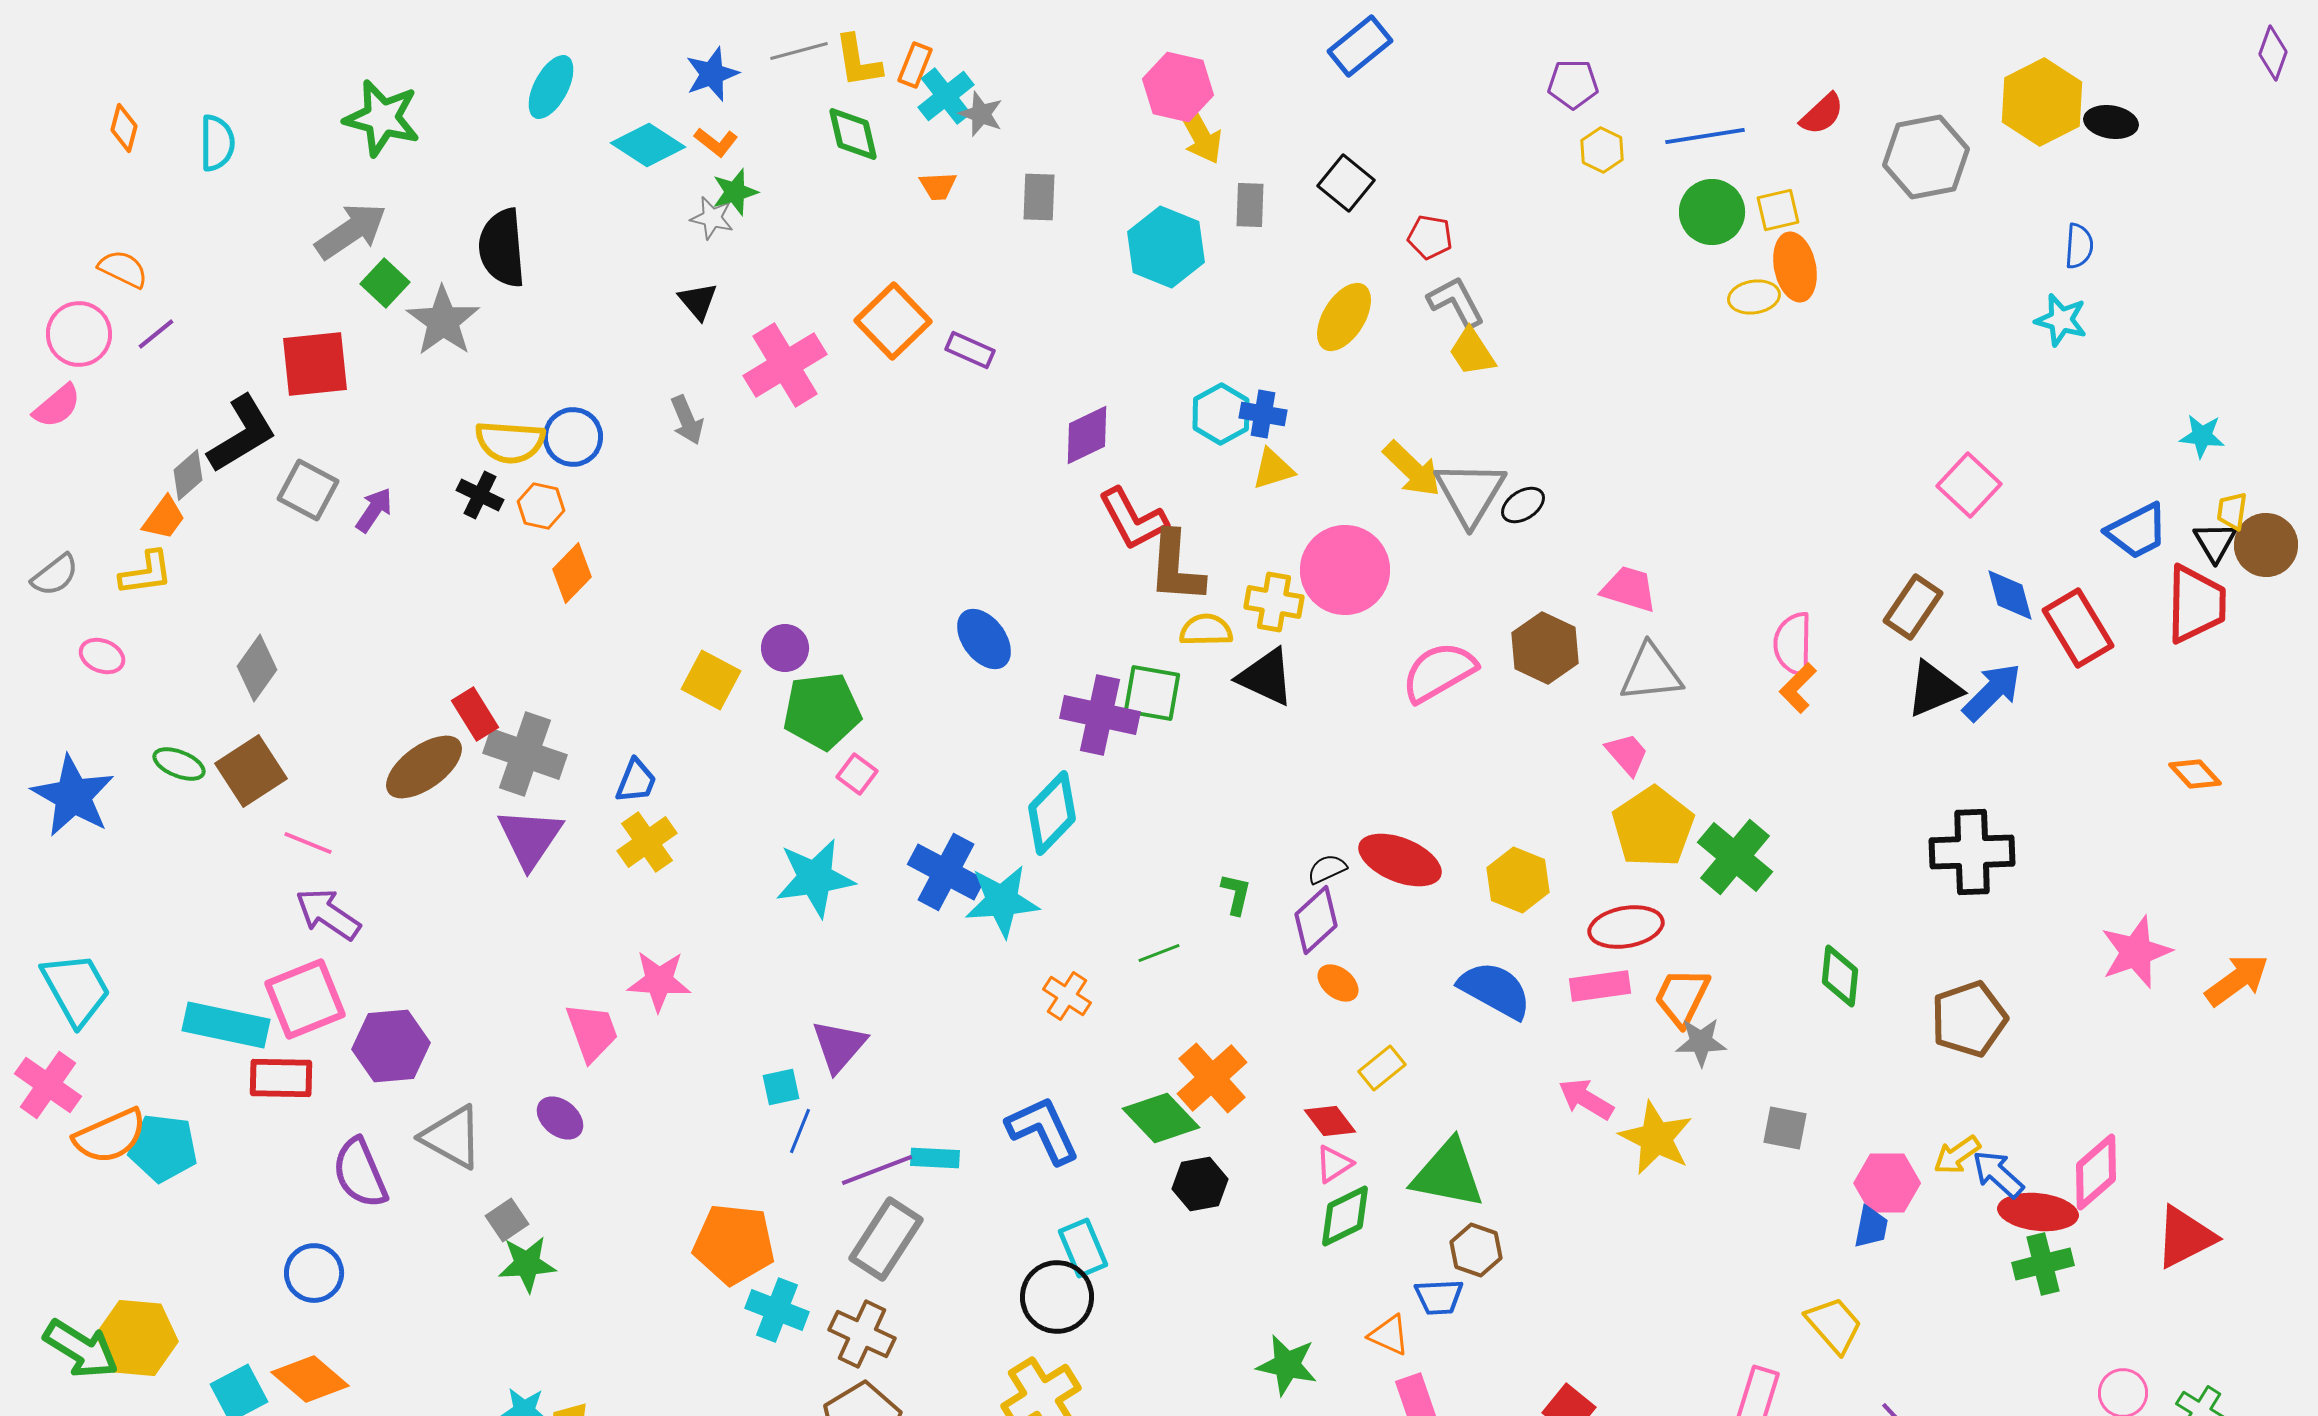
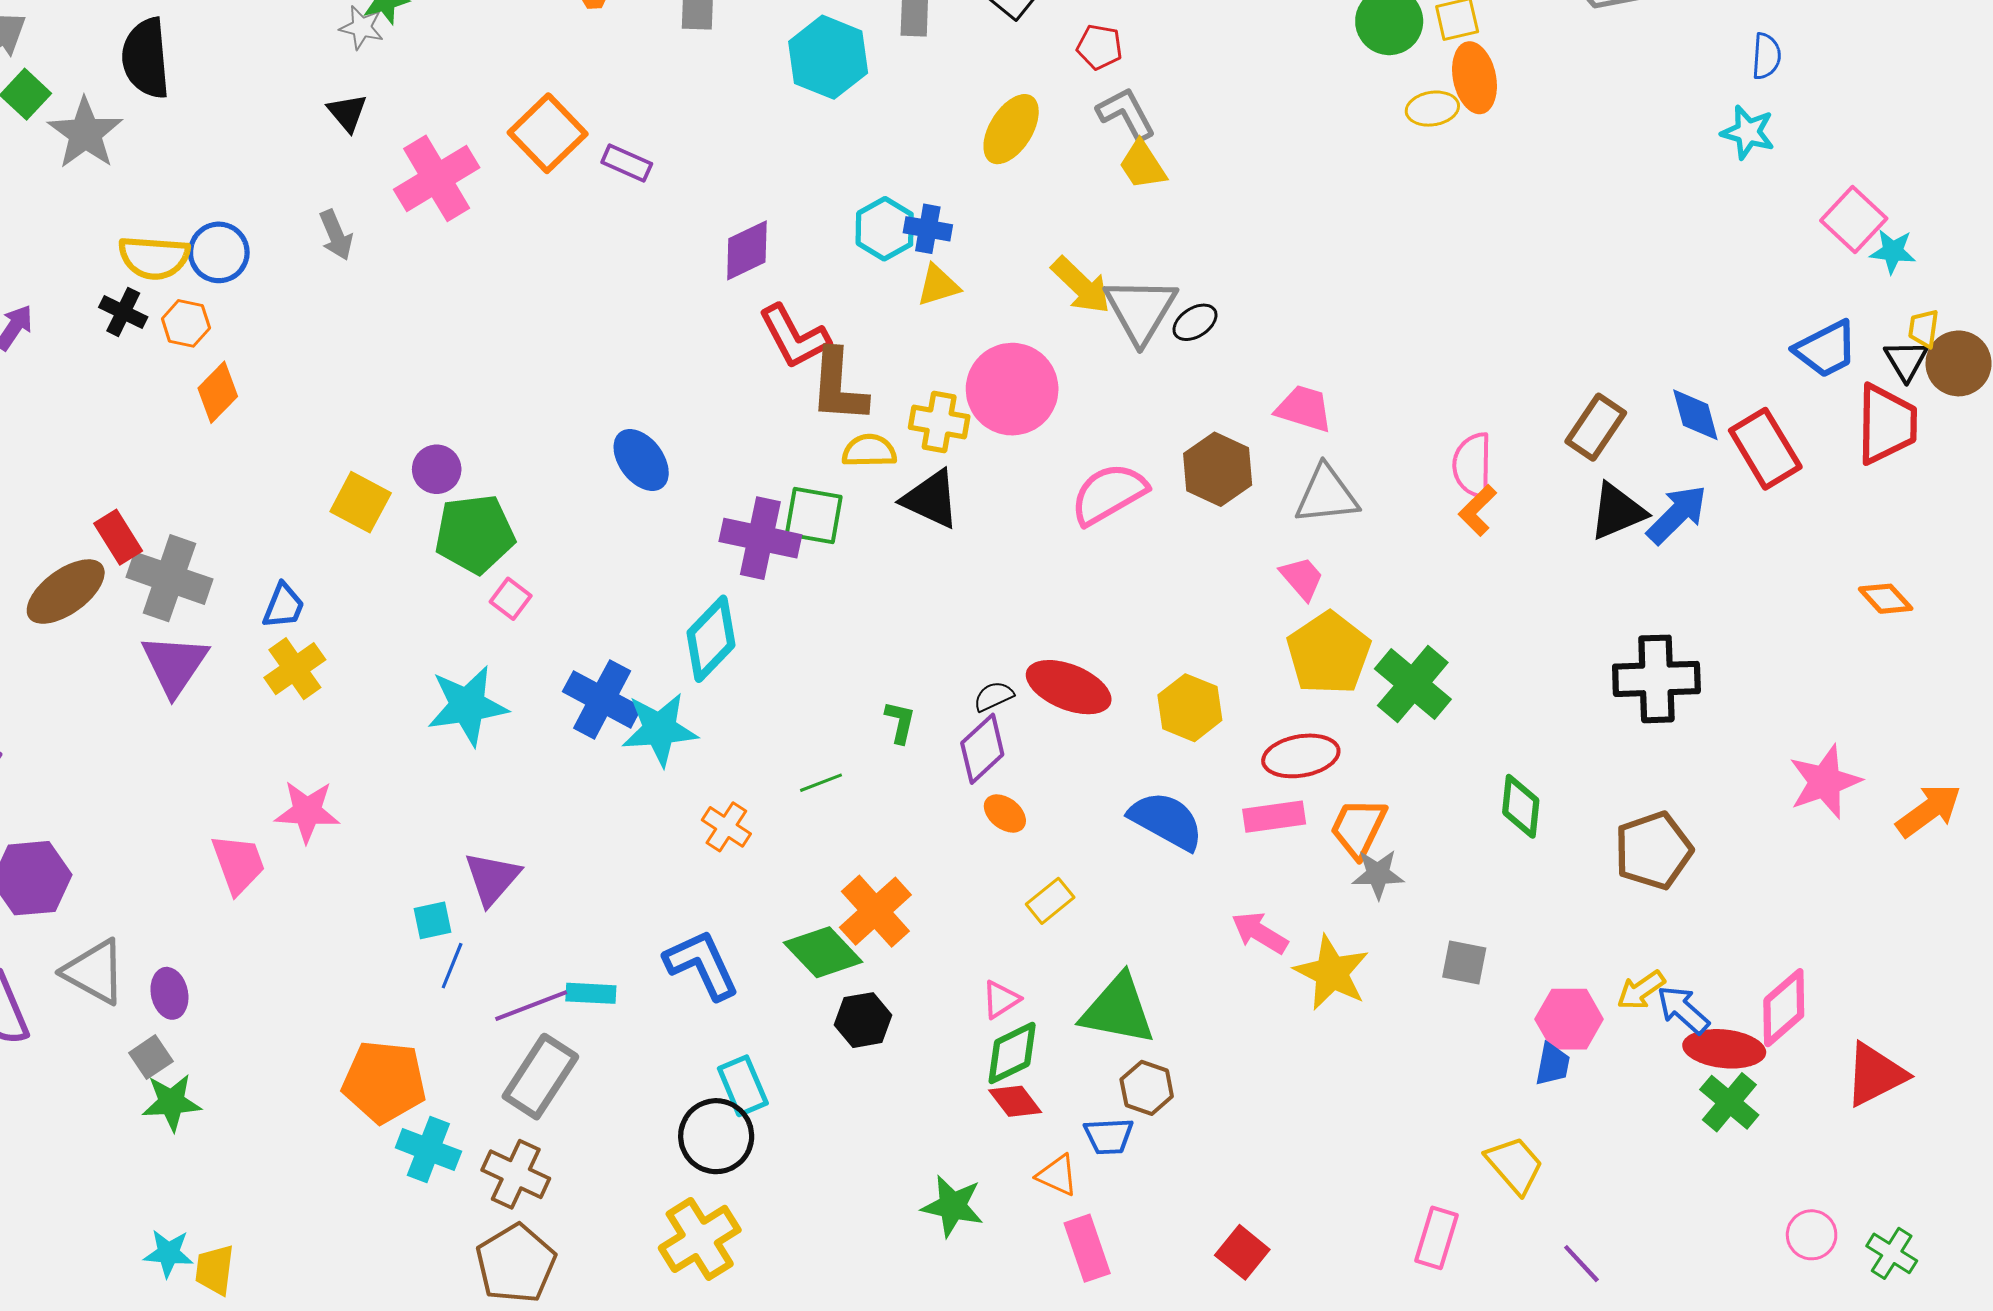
pink square: (1969, 485) -> (1854, 220), moved
purple ellipse: (560, 1118) -> (169, 993), moved, turned 39
red diamond: (1330, 1121) -> (1015, 1101), moved
green cross: (2043, 1264) -> (1729, 1102), turned -36

